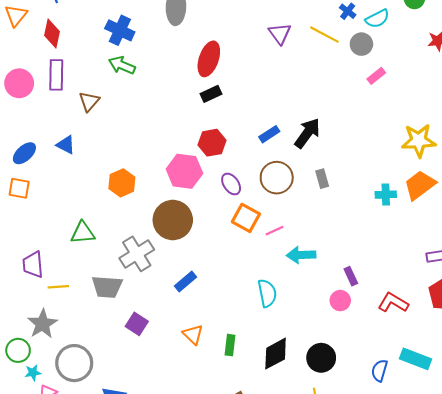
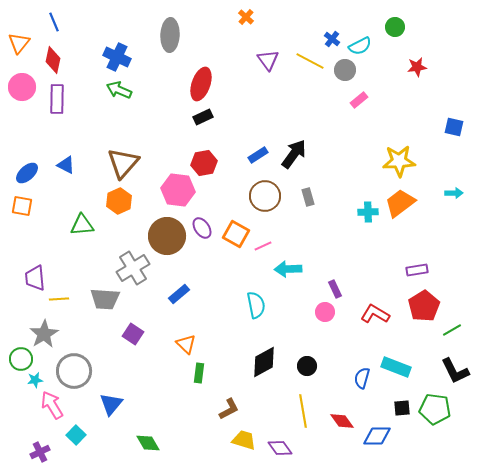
pink circle: (19, 83) -> (22, 87), moved
brown triangle: (89, 101) -> (123, 163), moved, size x1.6
purple ellipse: (231, 184) -> (202, 228), moved
green triangle: (83, 233) -> (82, 225), moved
green rectangle: (230, 345) -> (199, 373), moved
black circle: (321, 358) -> (307, 366), size x0.7

